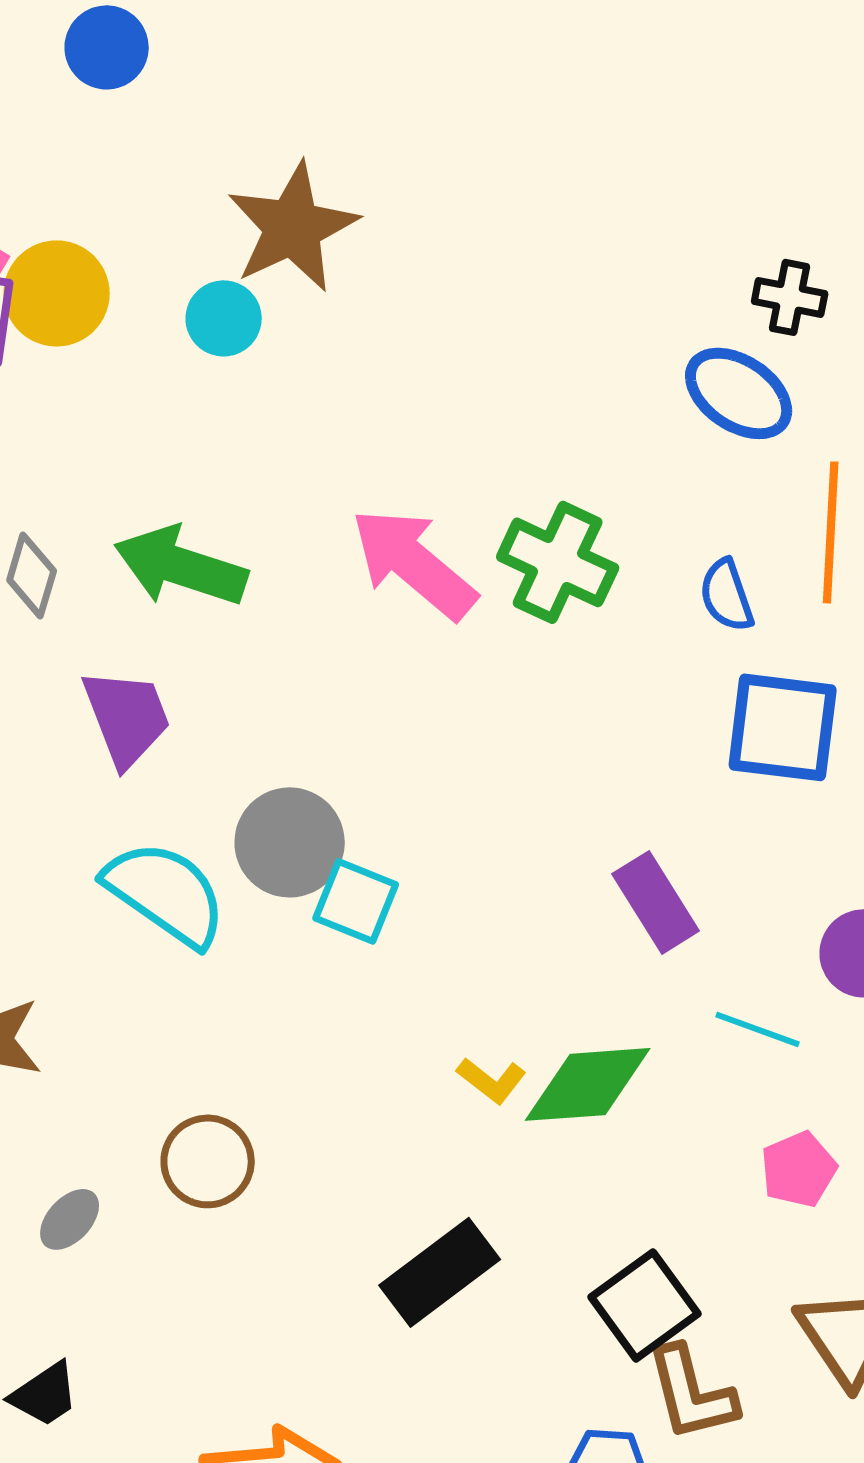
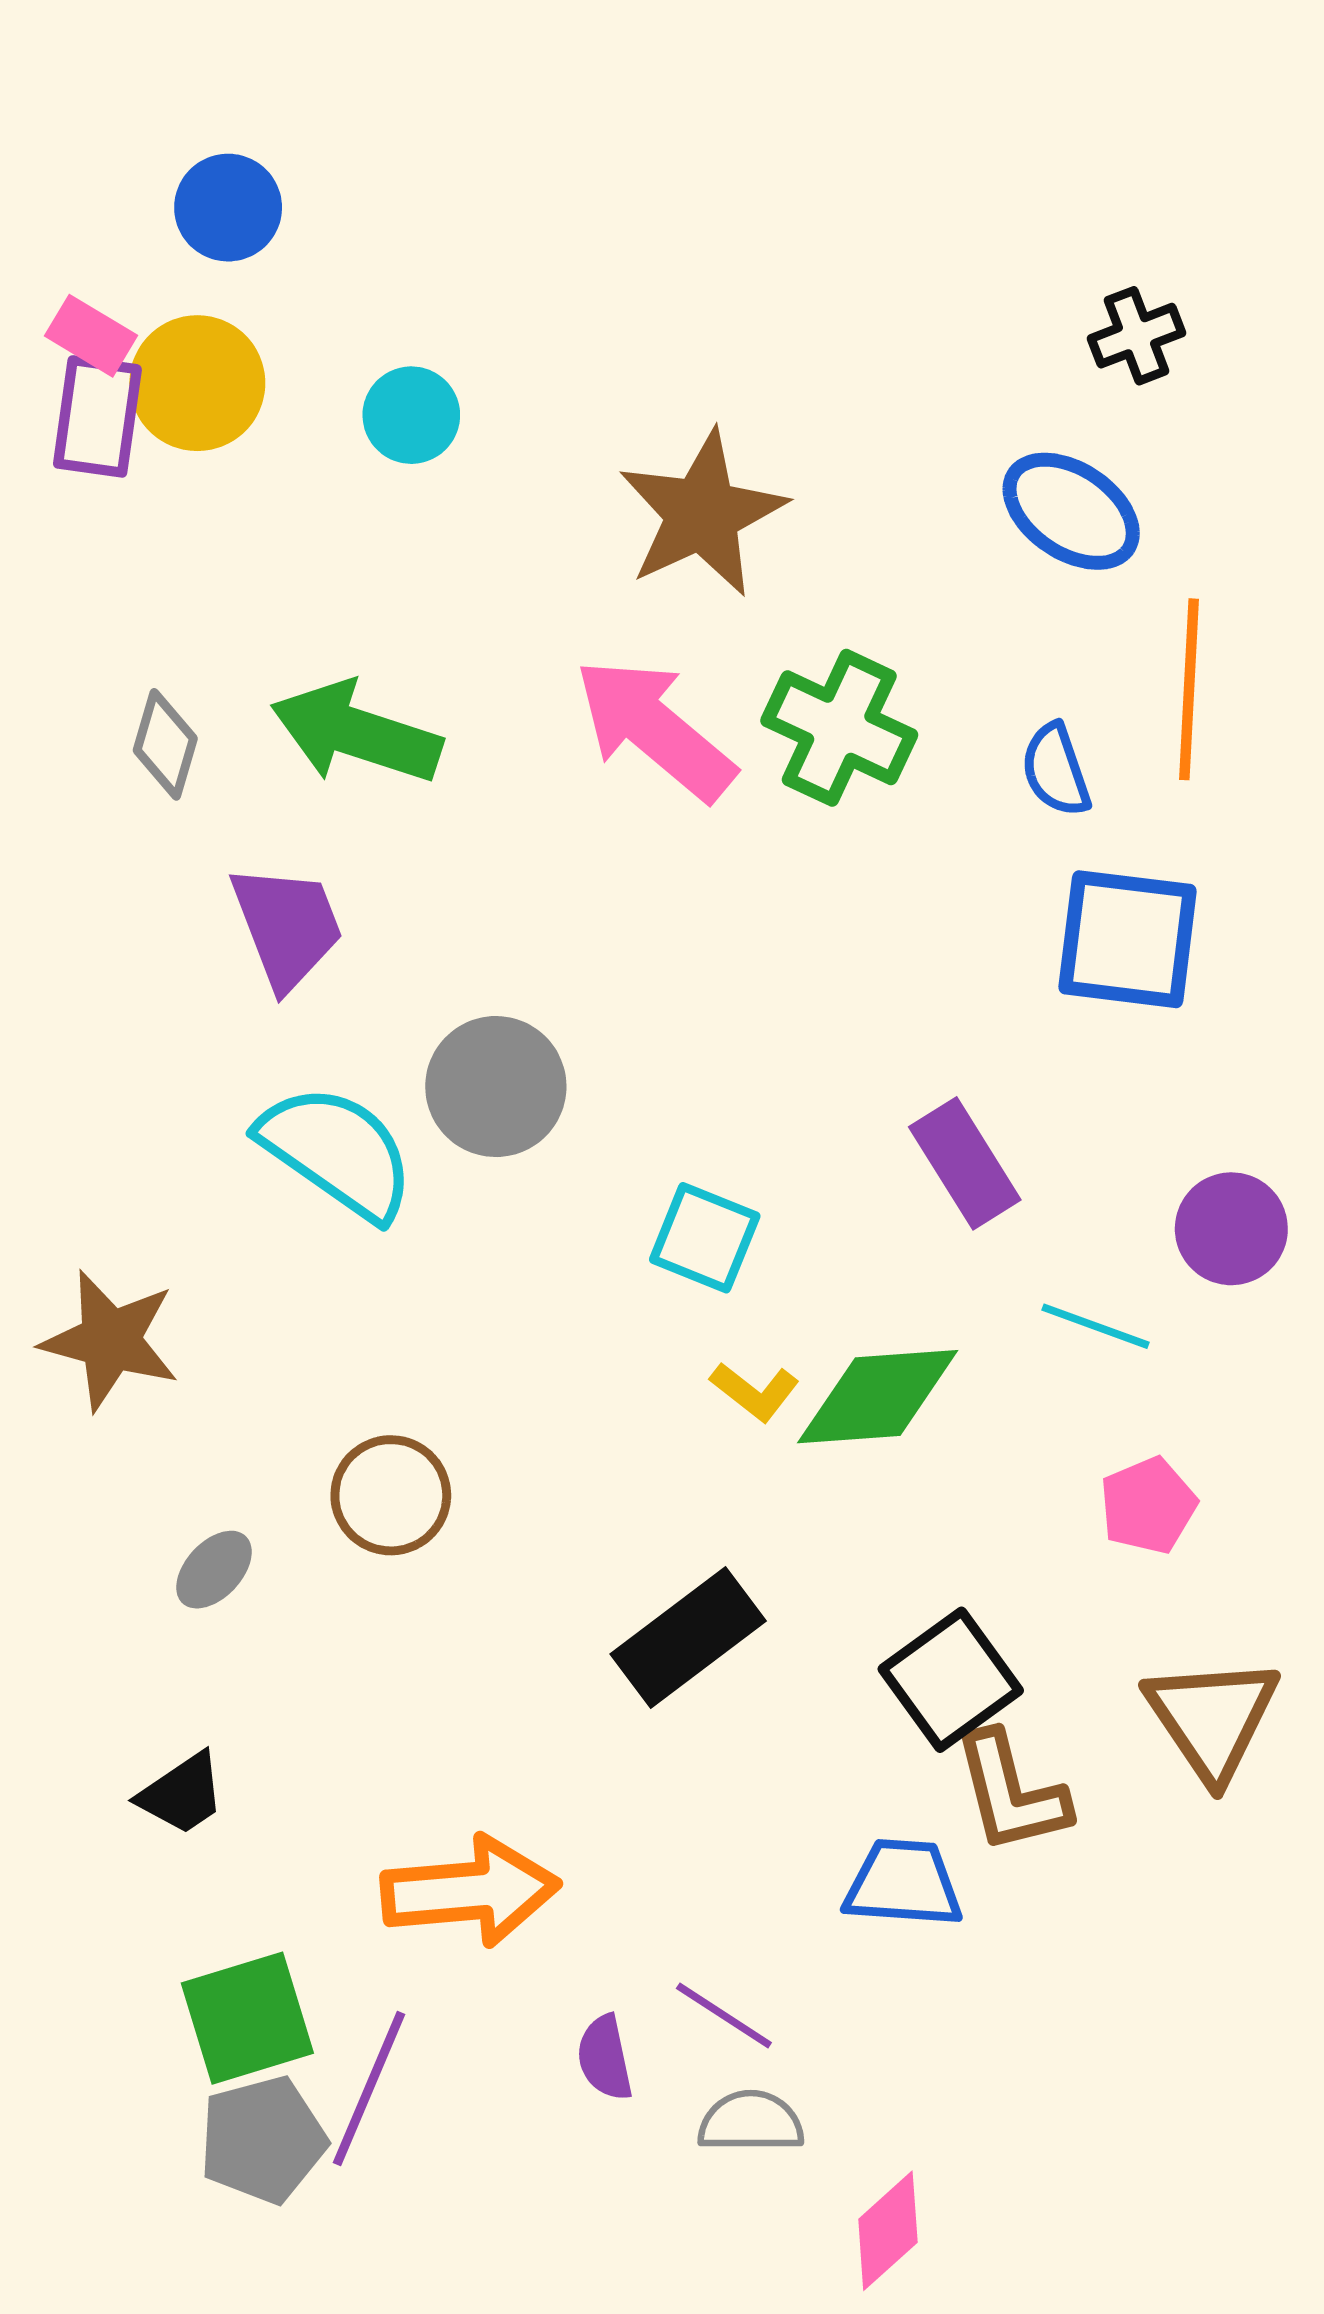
blue circle: (107, 47) -> (228, 208), moved
brown star: (293, 227) -> (702, 514), moved
black cross: (790, 297) -> (1137, 336), moved, turned -32
cyan square: (356, 901) -> (705, 1238), moved

